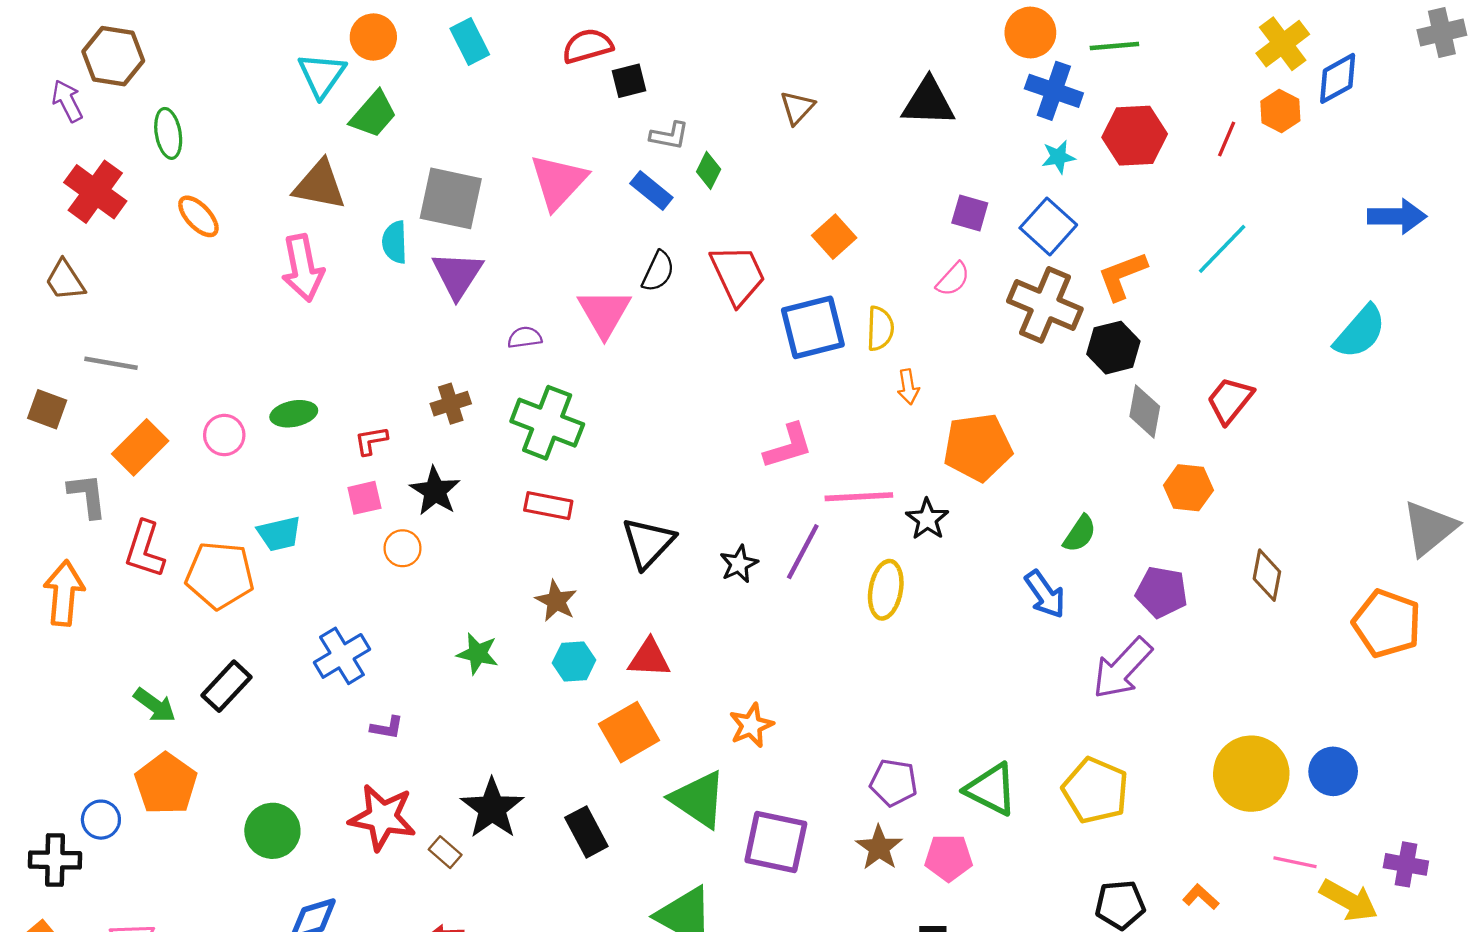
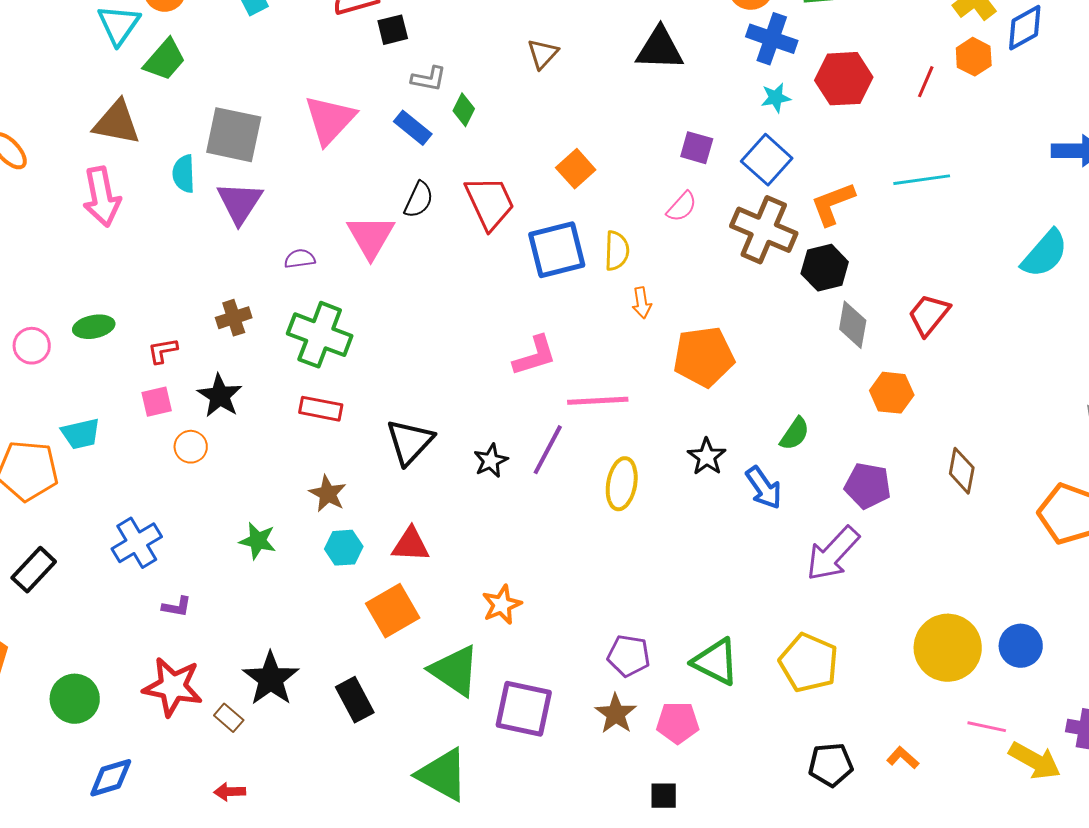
cyan line: (1222, 249) -> (922, 180), turned 38
black star: (927, 519) -> (707, 457), moved

